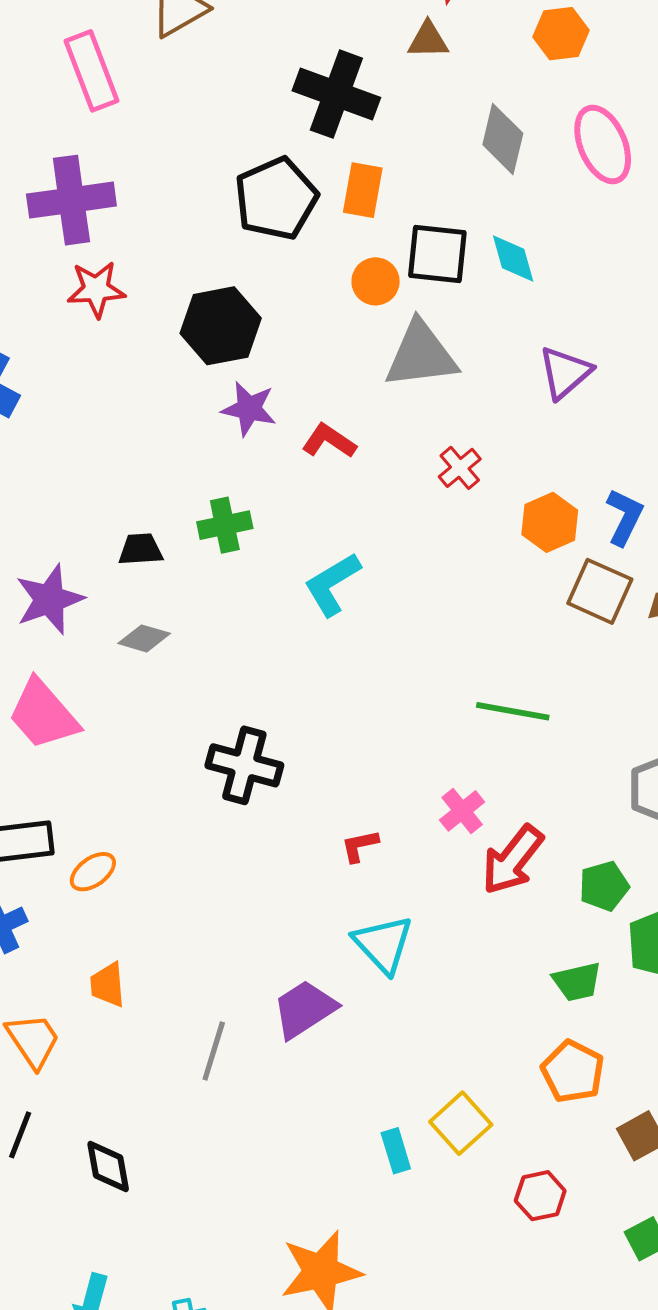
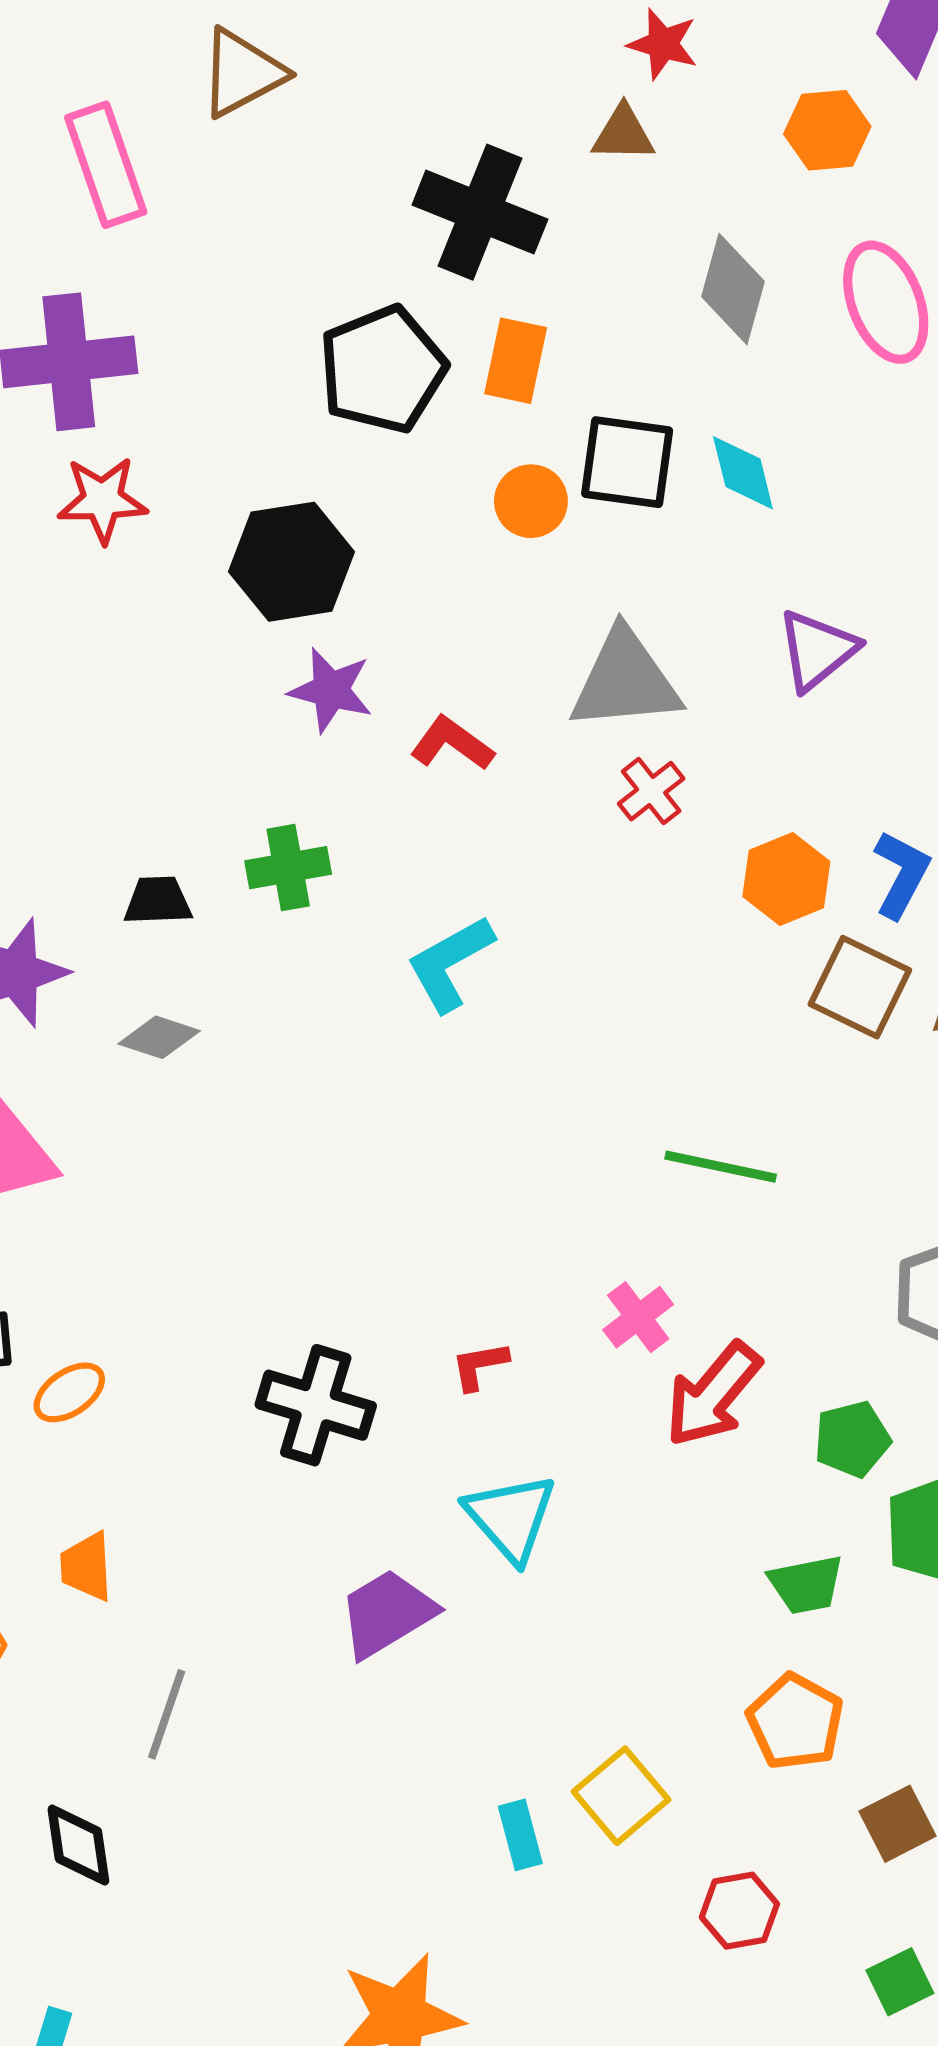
gray triangle: (421, 355) -> (625, 680), moved
black cross: (244, 765) -> (316, 1405), moved
gray line: (214, 1051) -> (167, 1714), moved

